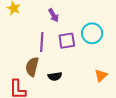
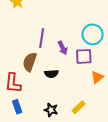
purple arrow: (54, 15) -> (63, 48), moved
purple square: (67, 41) -> (84, 56), moved

